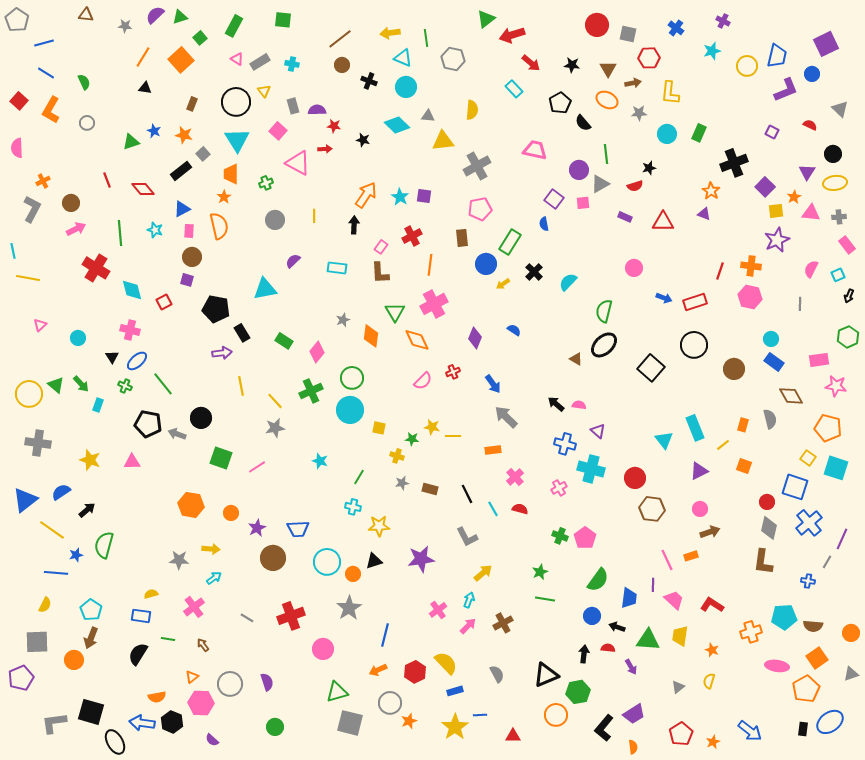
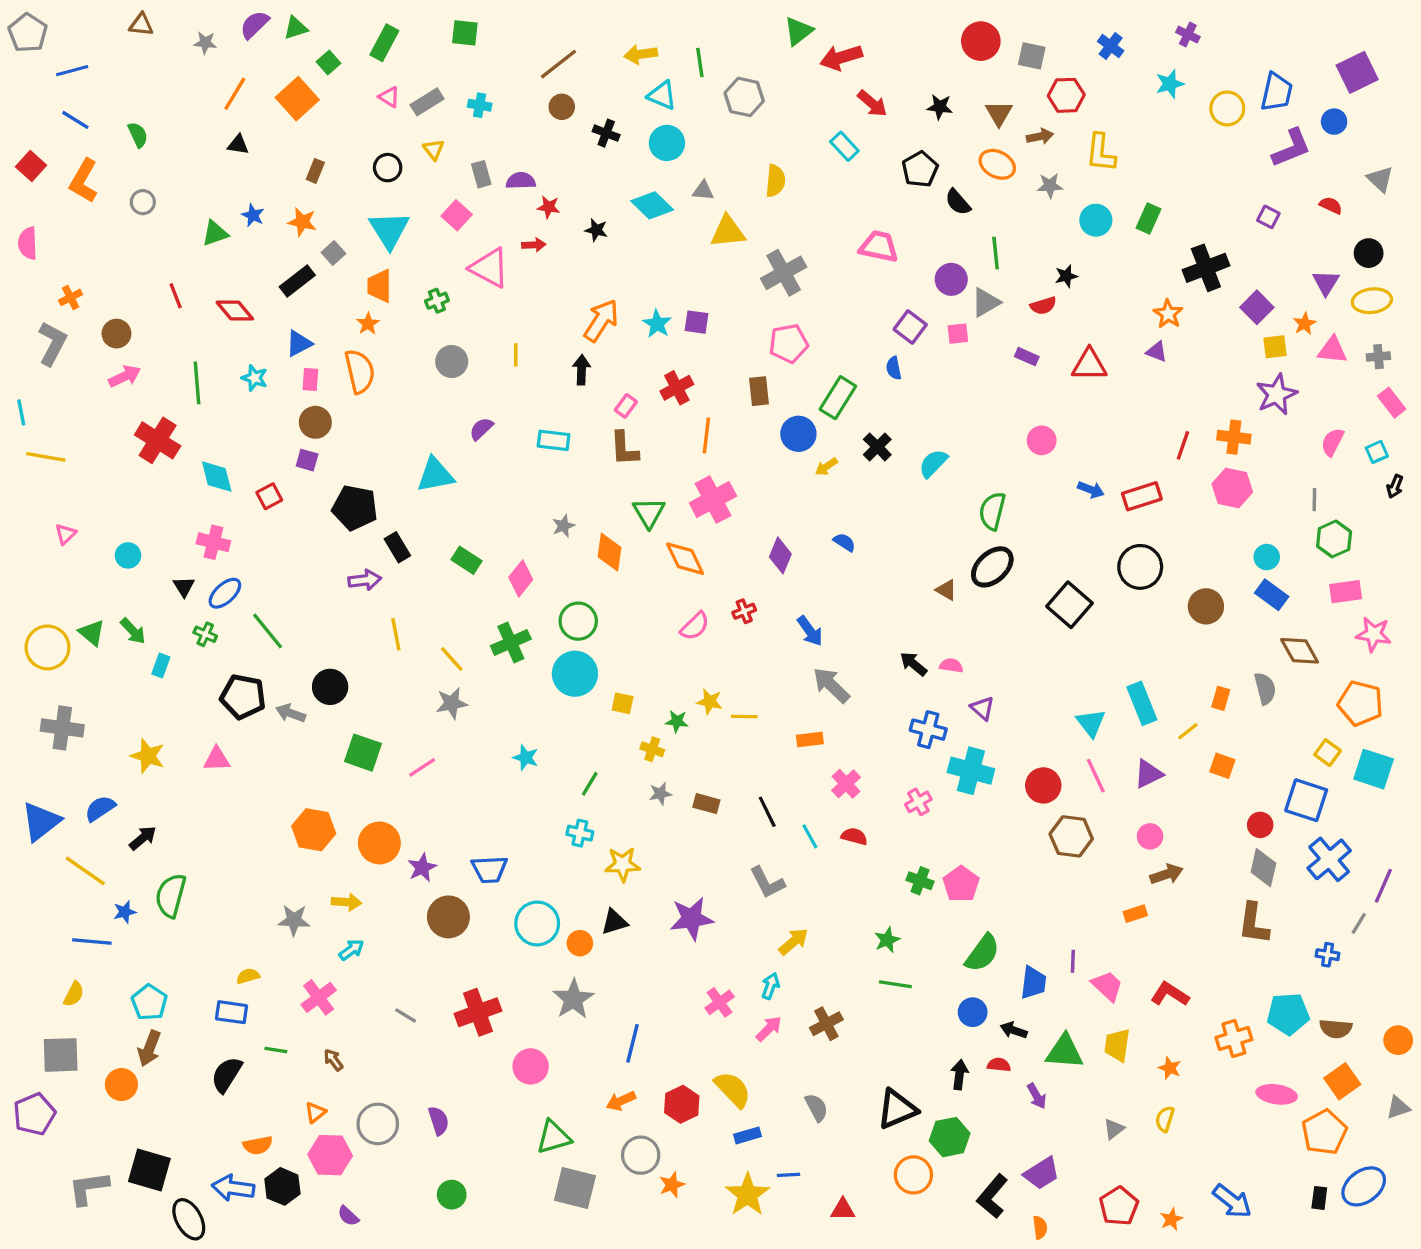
black circle: (236, 102) -> (388, 168), size x0.6
green hexagon: (848, 337) -> (1334, 539), moved
orange circle: (231, 513) -> (379, 843), size x1.6
pink line: (667, 560) -> (1096, 776), moved

